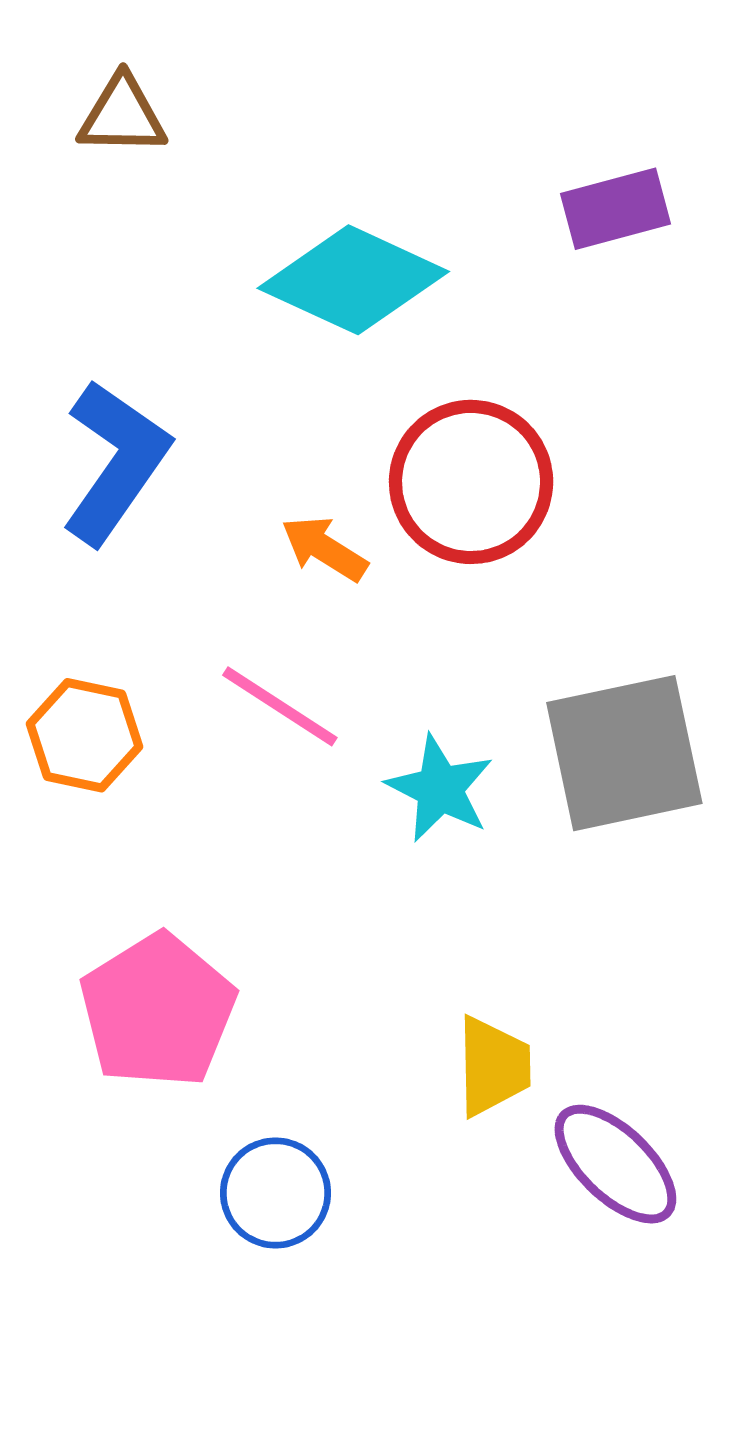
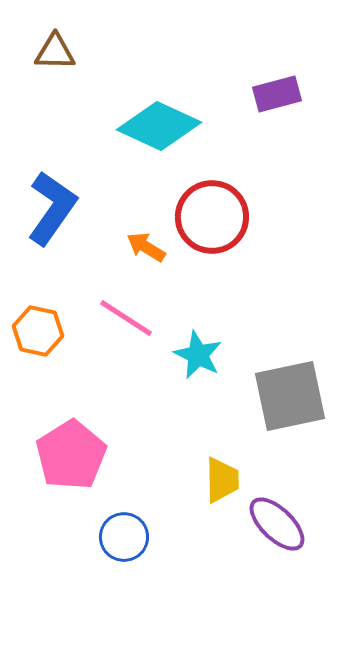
gray square: (624, 753) -> (290, 396), moved

